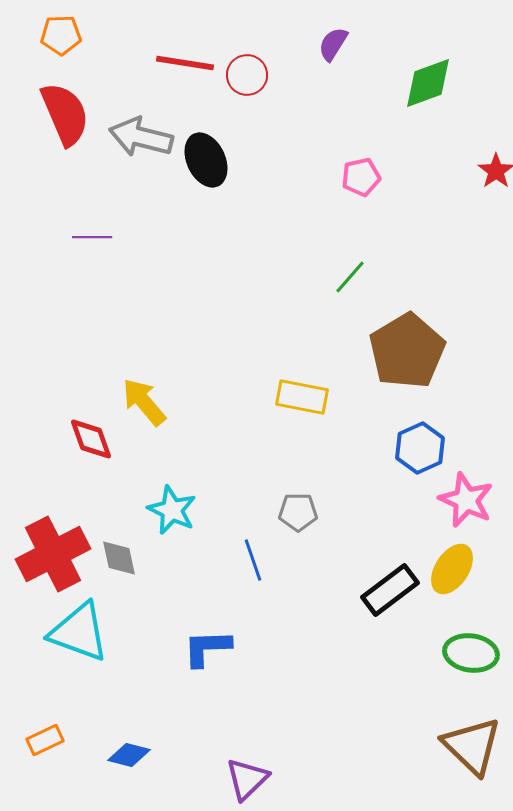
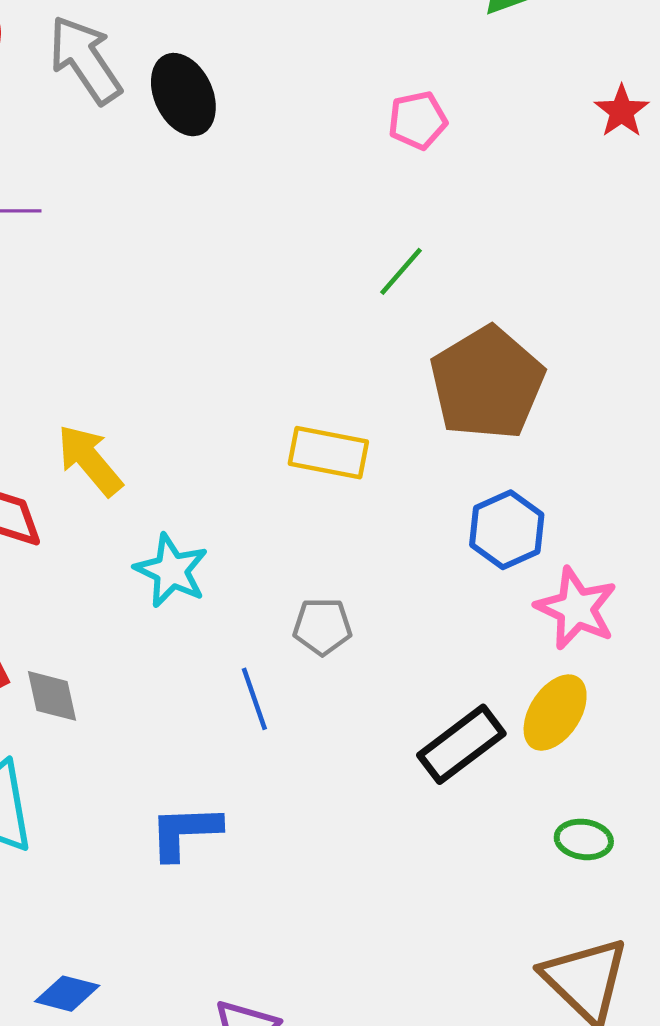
gray arrow: (141, 137) -> (85, 60), turned 42
cyan star: (172, 510) -> (171, 571), moved
green ellipse: (471, 653) -> (584, 839), size x0.7

